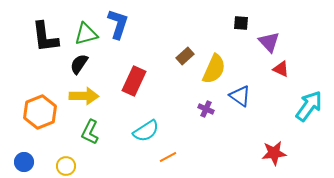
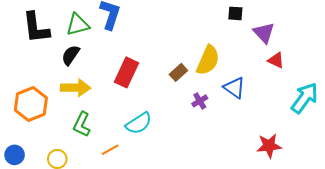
brown rectangle: (185, 56) -> (178, 72), moved
purple cross: (206, 109) -> (200, 101), turned 35
orange line: (168, 157) -> (110, 150), moved

